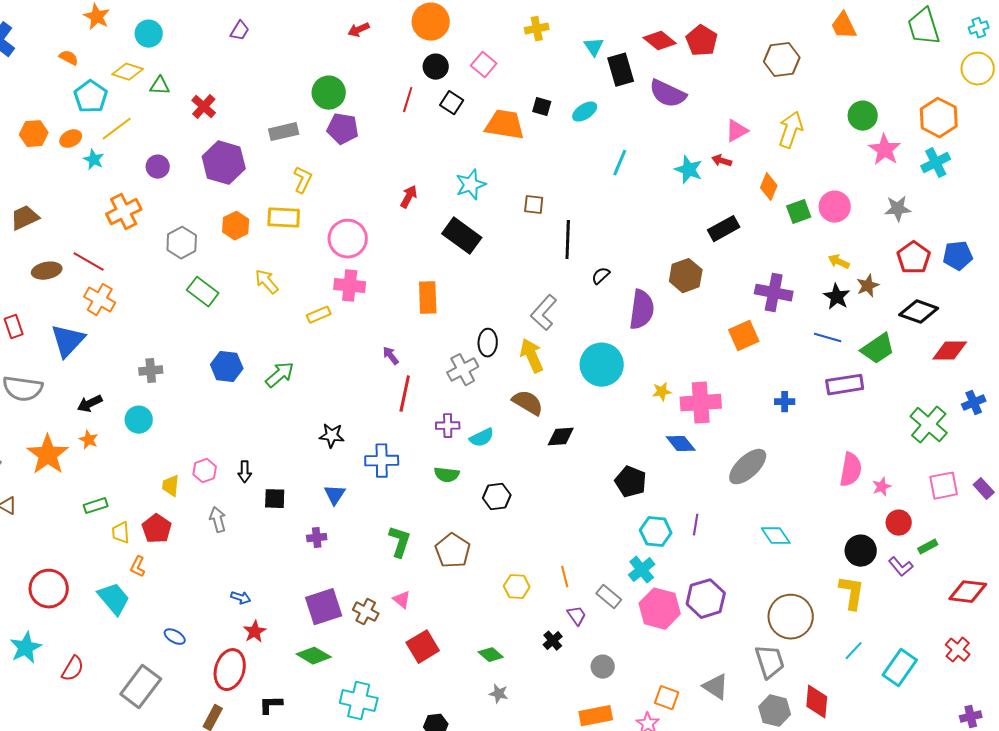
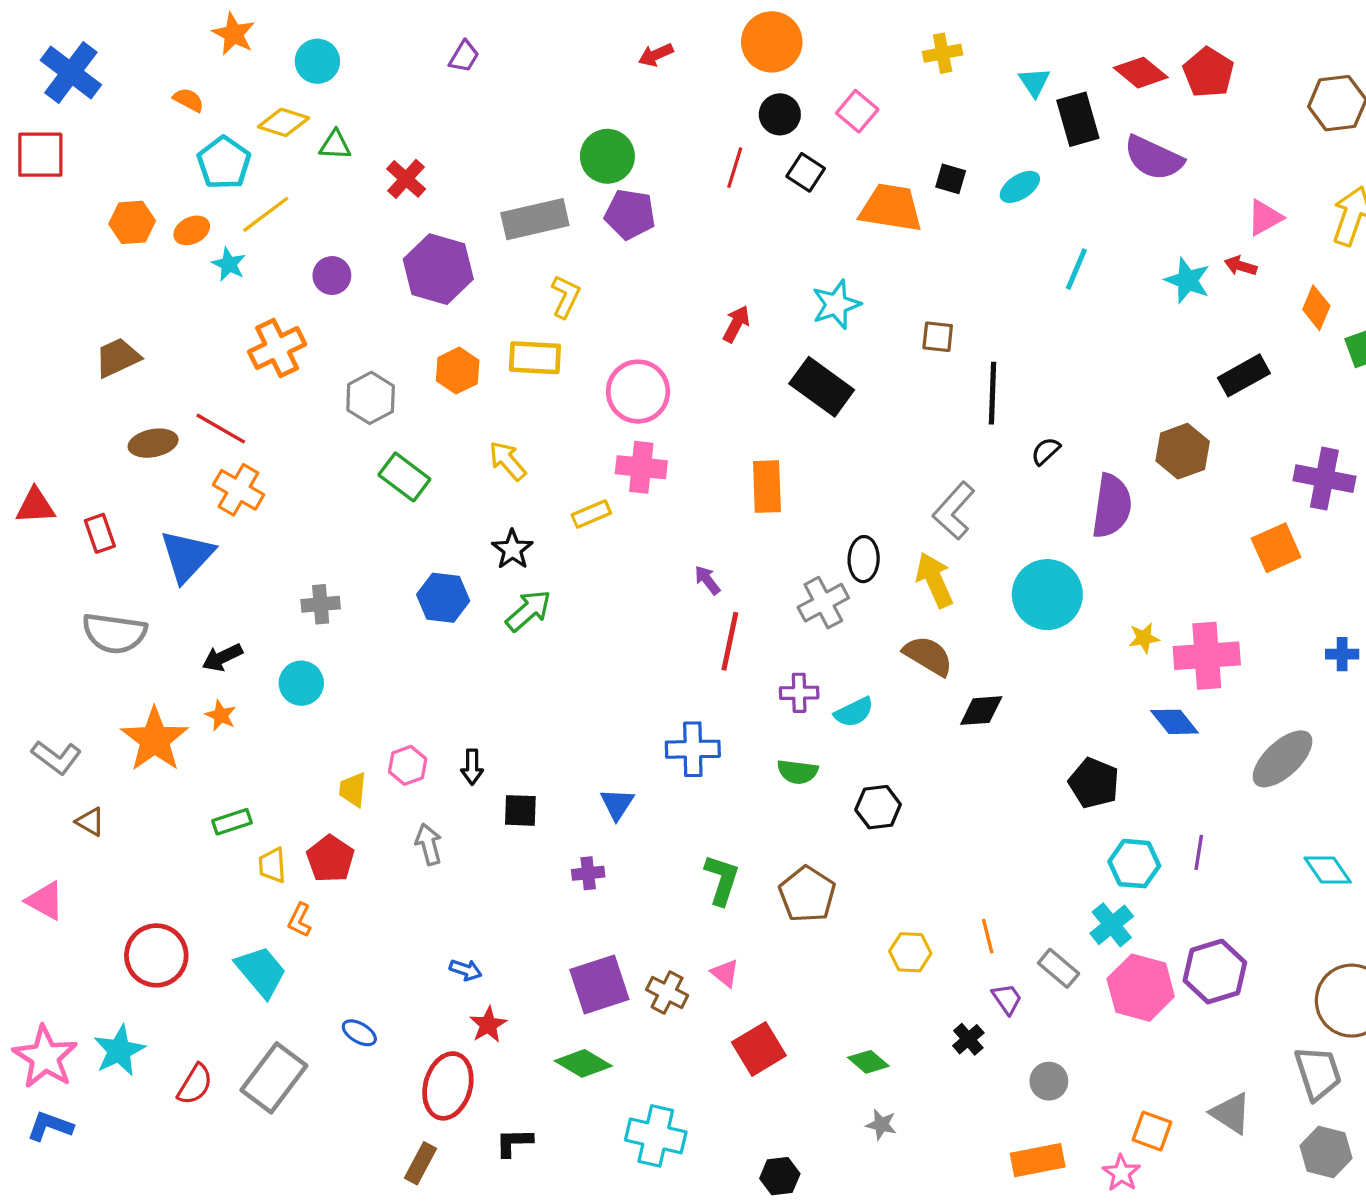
gray rectangle: (284, 132) -> (535, 219), size x1.4
black star: (332, 436) -> (512, 549), moved, turned 30
gray rectangle: (141, 687) -> (274, 1078), moved

